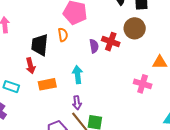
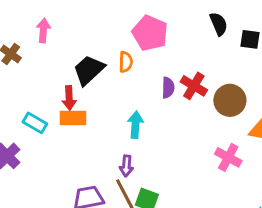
brown circle: (135, 28) -> (230, 100), moved
black trapezoid: (40, 45) -> (89, 70), turned 30
orange rectangle: (47, 84) -> (73, 118), moved

